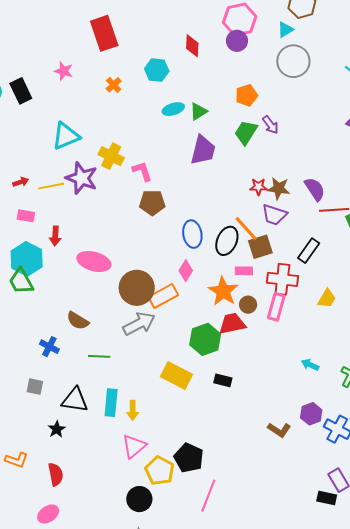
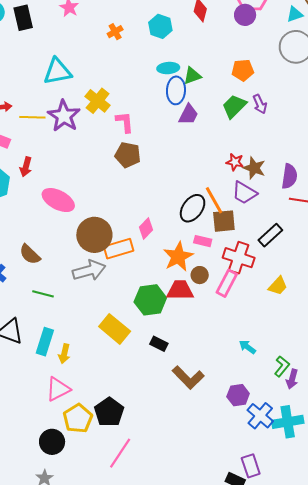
purple trapezoid: (203, 150) -> (188, 115), size x0.7
purple semicircle: (315, 189) -> (289, 176), turned 30
blue ellipse: (192, 234) -> (176, 90), moved
brown L-shape: (279, 430) -> (188, 377), moved, size x1.4

